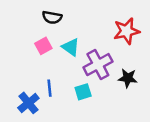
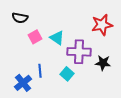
black semicircle: (52, 17) -> (20, 18), moved
purple cross: (98, 65) -> (79, 52), turned 30
cyan square: (83, 92) -> (67, 74), turned -32

